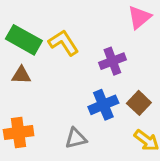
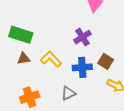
yellow L-shape: (64, 43) -> (51, 59), moved
blue cross: (103, 105) -> (82, 67), turned 30

